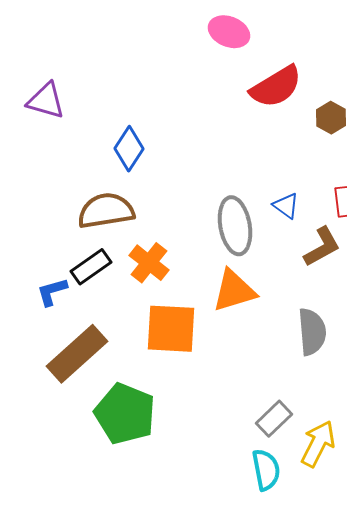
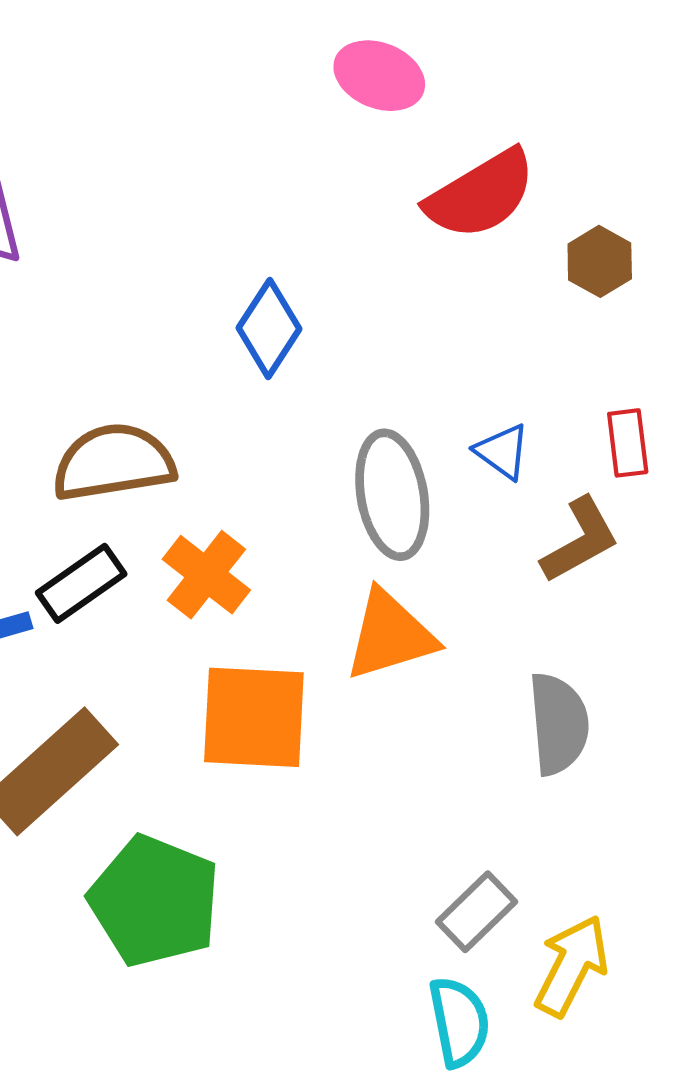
blue diamond: (129, 149) -> (269, 328), moved

